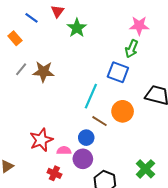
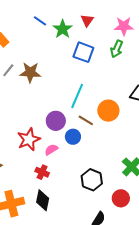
red triangle: (57, 11) -> (87, 20), moved
blue line: (32, 18) -> (40, 21), moved
blue square: (118, 72) -> (83, 52), moved
pink semicircle: (64, 151) -> (51, 150), turned -32
purple circle: (83, 159) -> (56, 121), moved

